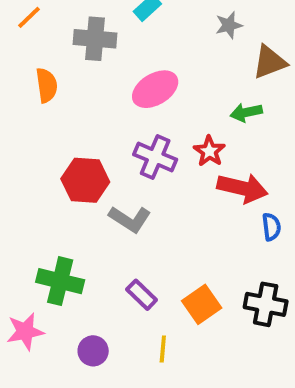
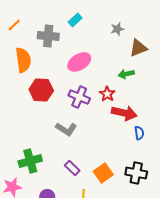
orange semicircle: (47, 85) -> (23, 60), size x1.4
red hexagon: (85, 180) -> (41, 90), moved
green cross: (60, 281) -> (30, 161), turned -30

